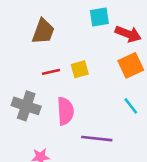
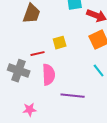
red line: (51, 72) -> (38, 54), moved

